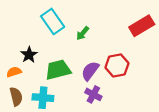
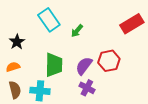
black star: (29, 55) -> (17, 42), moved
green trapezoid: (58, 70) -> (54, 65), turned 105

